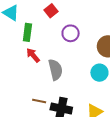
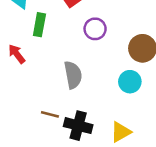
red arrow: (33, 55) -> (17, 54), moved

